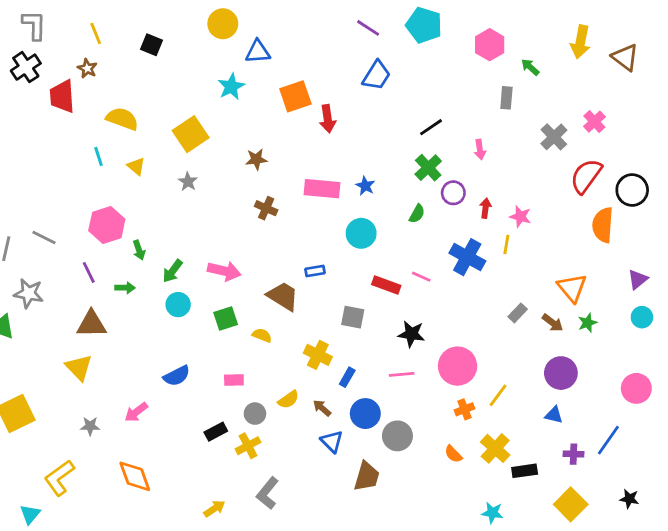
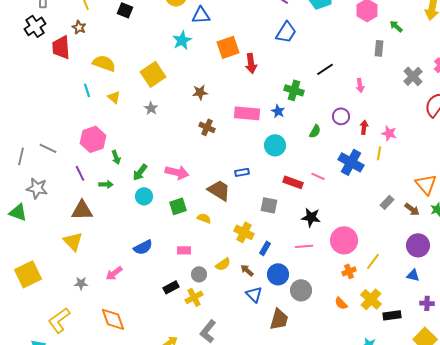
green cross: (428, 168) -> (294, 90), moved, turned -30

